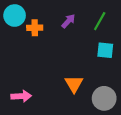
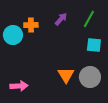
cyan circle: (15, 16) -> (13, 35), moved
gray circle: (104, 98) -> (90, 77), moved

